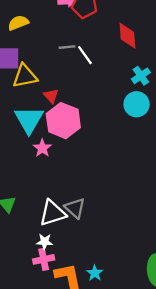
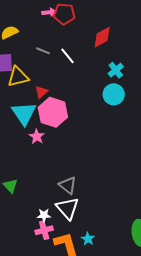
red diamond: (127, 36) -> (102, 37), turned 70
gray line: (67, 47) -> (43, 51), moved, turned 32
red triangle: (51, 96) -> (41, 92), turned 32
white triangle: (53, 213) -> (67, 208), moved, turned -50

